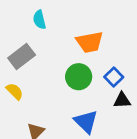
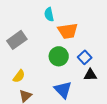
cyan semicircle: (39, 20) -> (49, 14), moved
yellow semicircle: (15, 91) -> (19, 76), moved, turned 80

